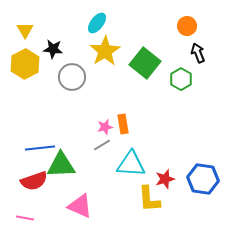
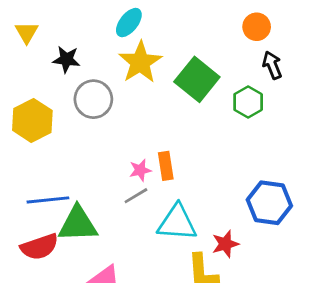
yellow hexagon: (25, 64) -> (32, 120), moved
blue hexagon: (203, 179) -> (269, 203), moved

